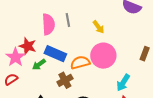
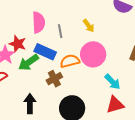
gray line: (68, 20) -> (60, 31), moved
green arrow: (39, 64) -> (29, 62), size x1.5
cyan arrow: (123, 83) -> (112, 82), turned -78

